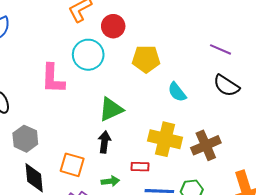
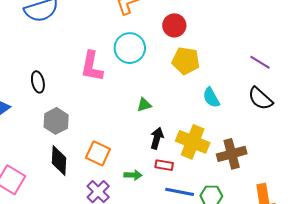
red circle: (113, 26) -> (174, 25), moved
green triangle: (111, 109) -> (144, 105), size x0.6
black arrow: (104, 142) -> (157, 138), moved

